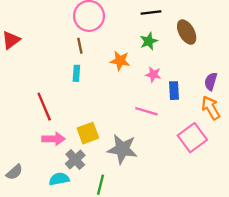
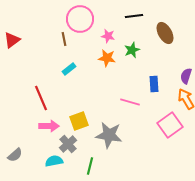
green star: (149, 41) -> (132, 50), moved
brown line: (80, 46) -> (64, 39), moved
cyan rectangle: (76, 73) -> (69, 69), turned 48
pink star: (153, 74) -> (108, 36), moved

